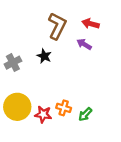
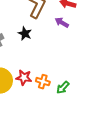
red star: (43, 114) -> (24, 78), moved

